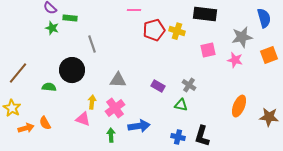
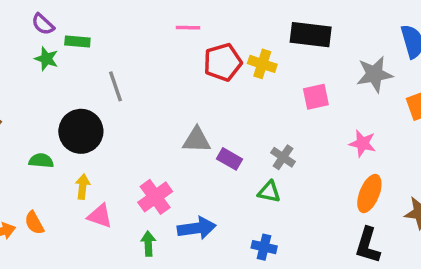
pink star: (235, 60) -> (362, 143), moved
gray triangle: (118, 80) -> (197, 140), moved
yellow arrow: (92, 102) -> (83, 187), moved
black L-shape: (202, 136) -> (368, 245), moved

